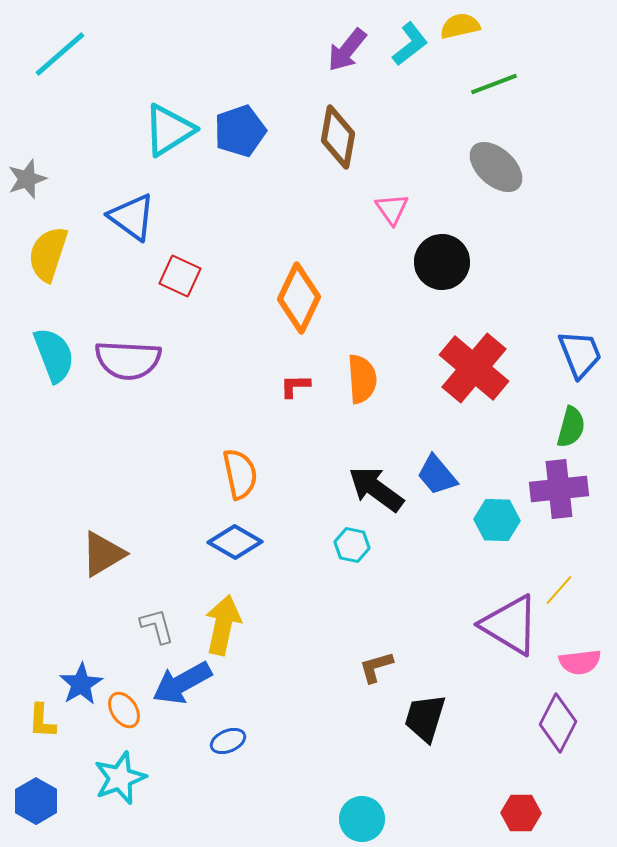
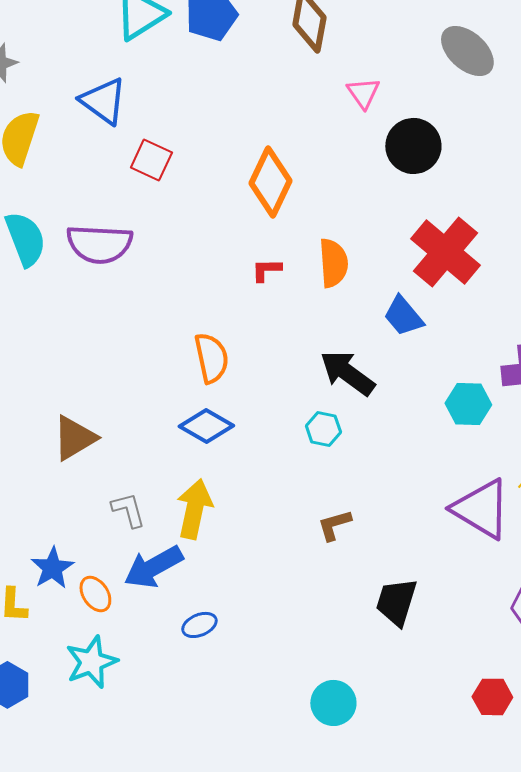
blue trapezoid: (437, 475) -> (403, 316), moved
brown L-shape: (376, 667) -> (334, 525), moved

